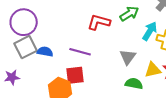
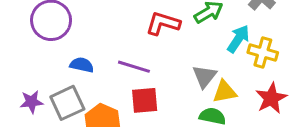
gray square: (26, 47) -> (67, 103), moved
yellow triangle: (153, 70) -> (225, 92), moved
red square: (75, 75) -> (145, 100), moved

